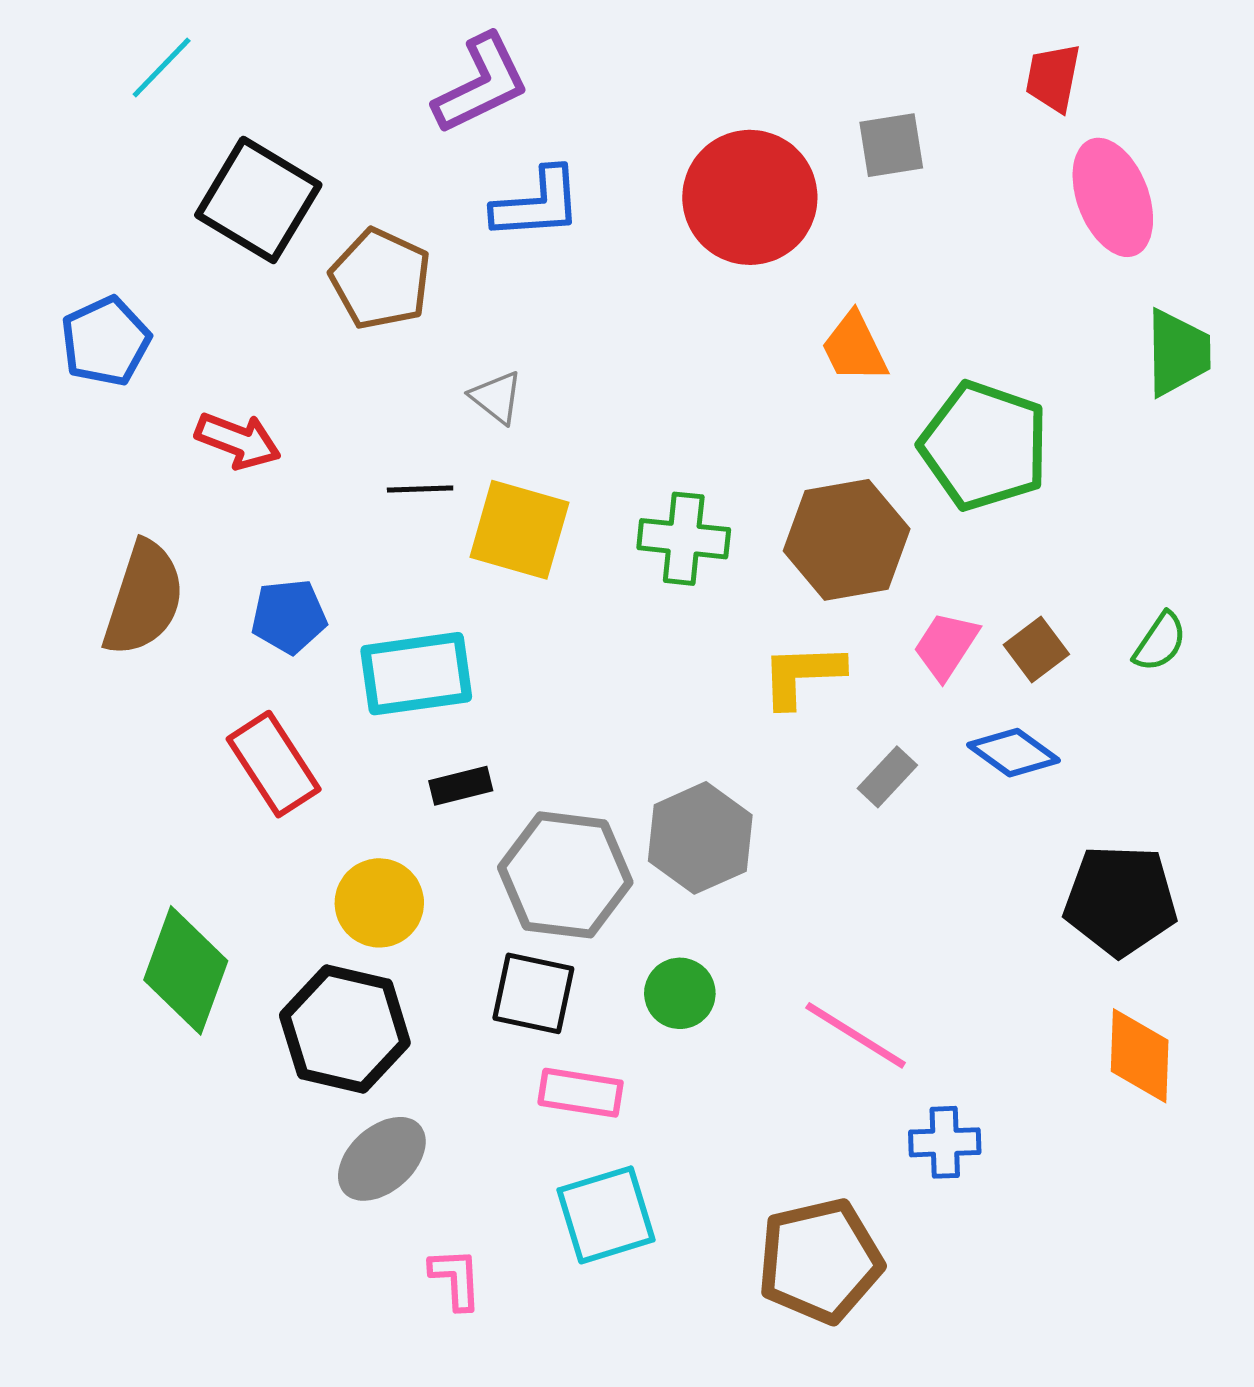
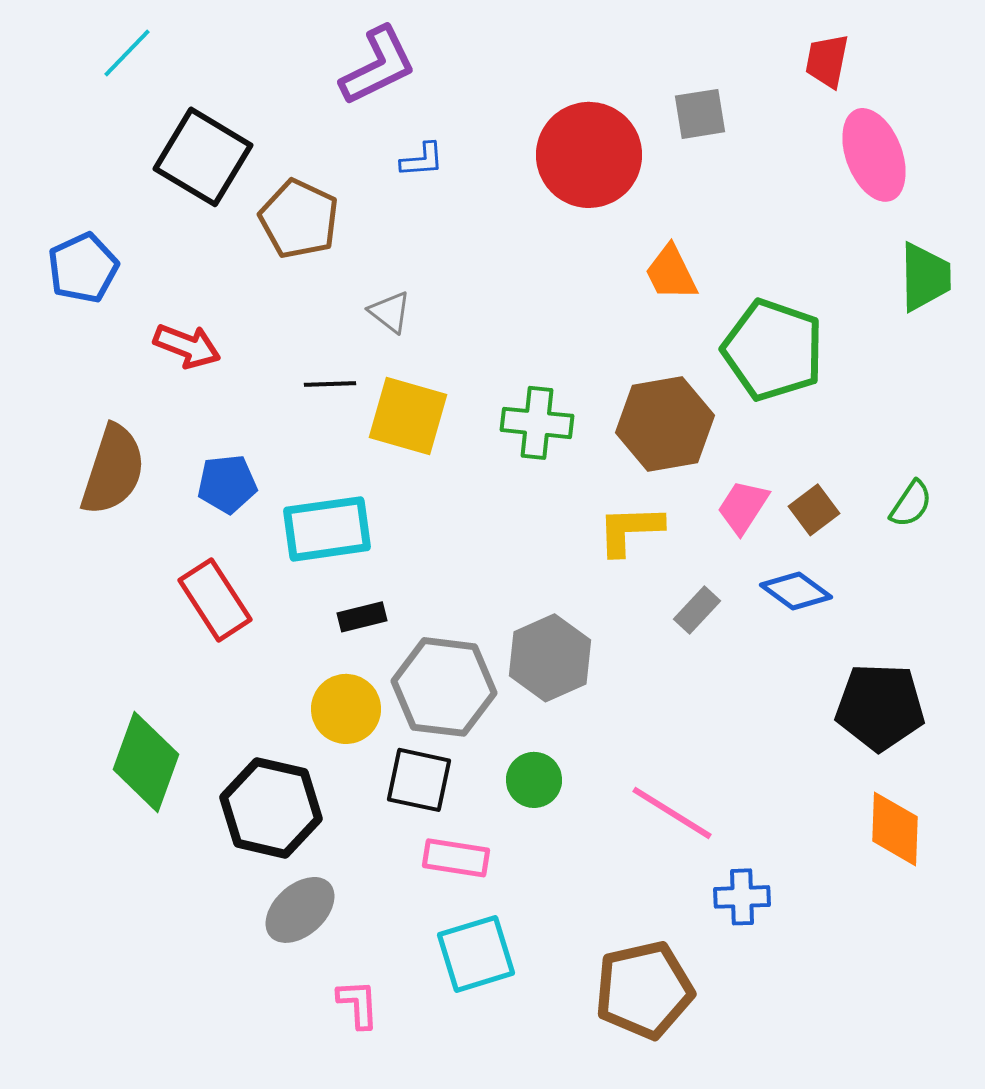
blue L-shape: (537, 204) -> (422, 160), size x0.6
yellow circle: (379, 903) -> (346, 709), moved

